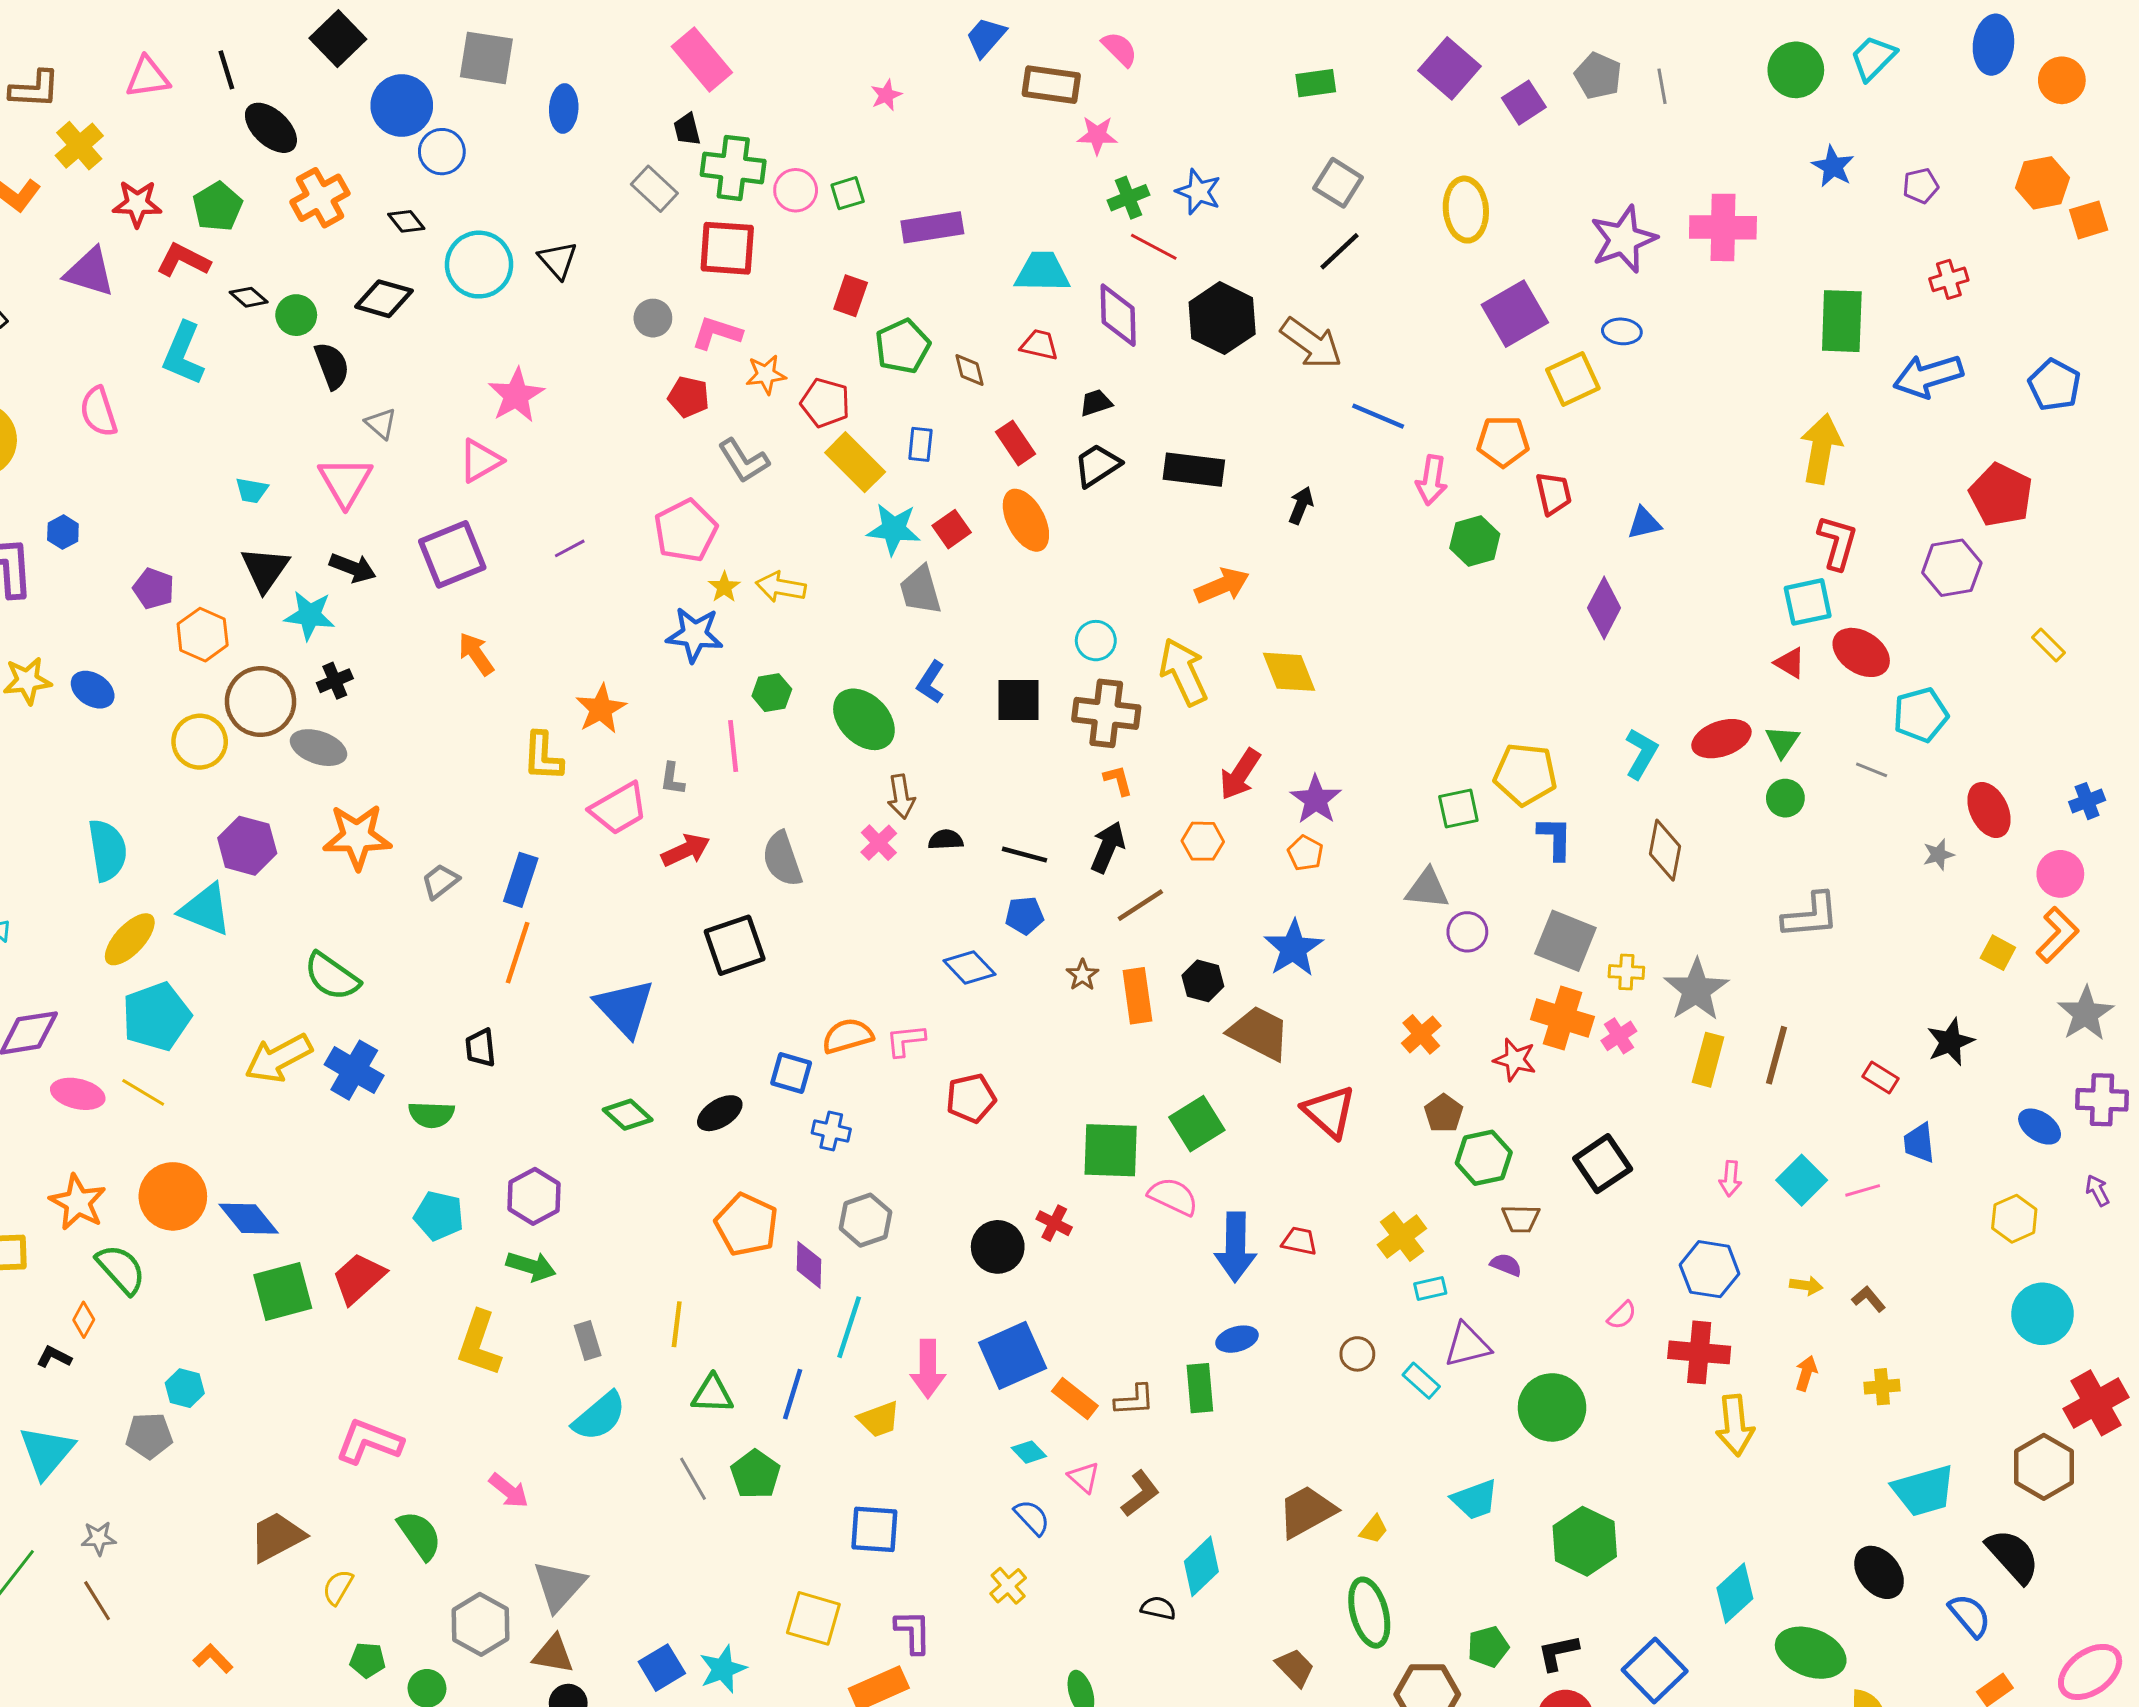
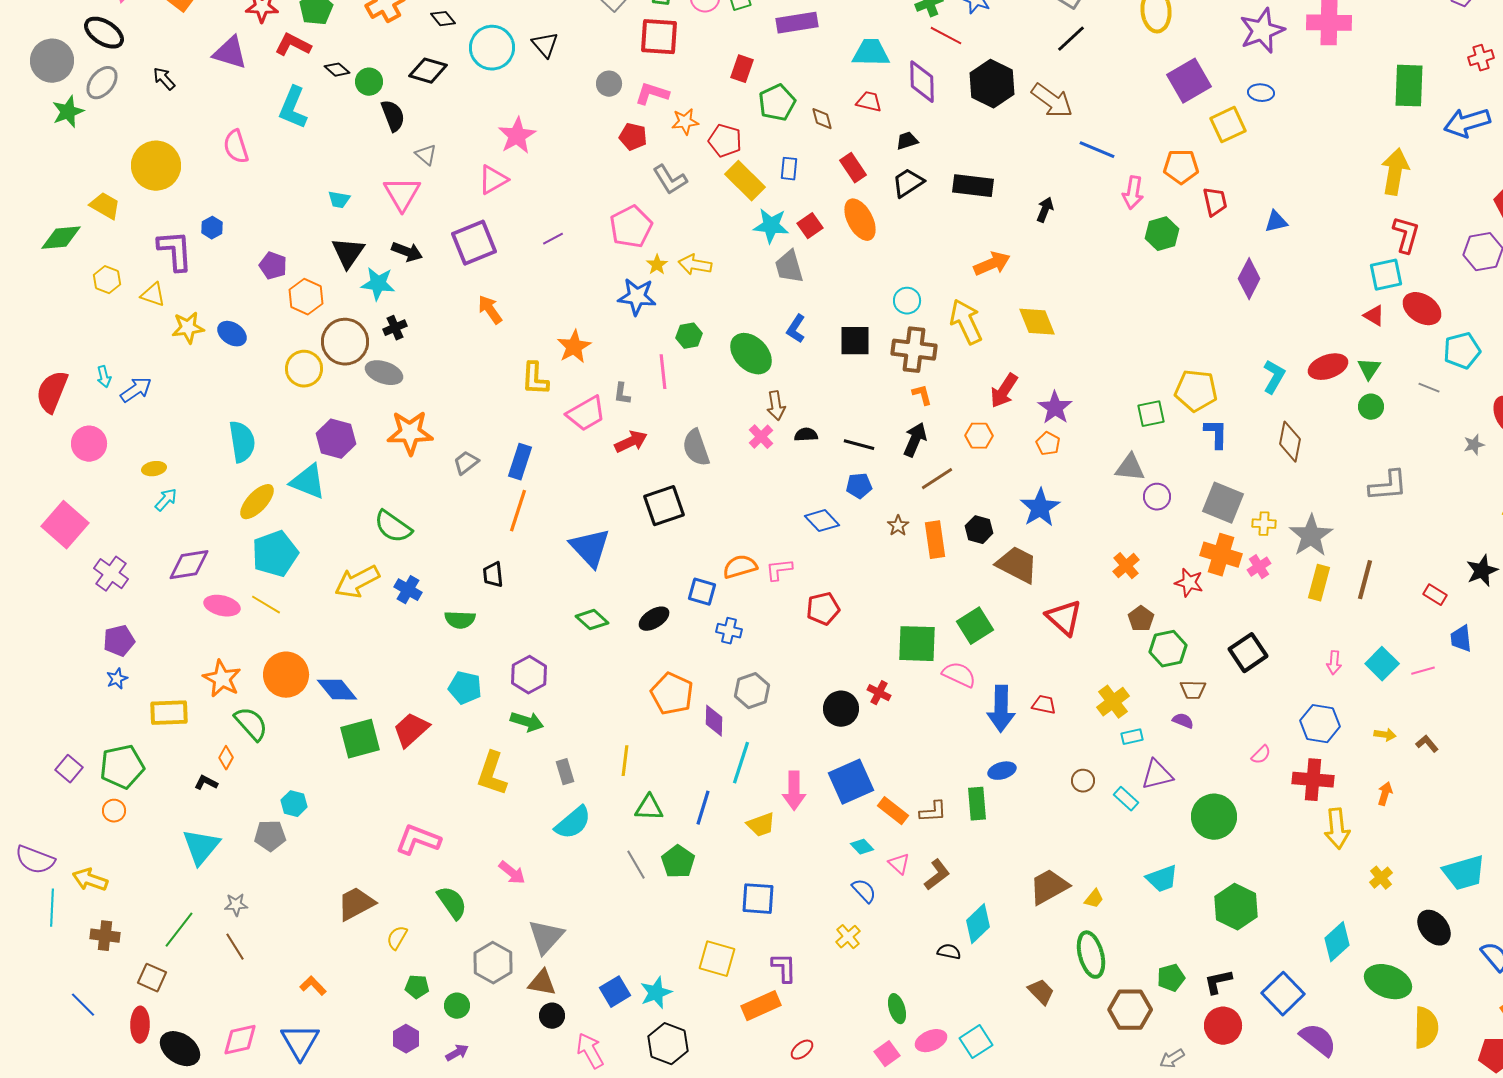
blue cross: (354, 1070) -> (408, 590), size x0.7
yellow cross: (1882, 1387) -> (1381, 878), moved, turned -35

